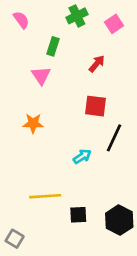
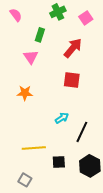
red arrow: (97, 64) -> (73, 48), size x1.5
black line: (114, 138) -> (82, 132), moved
gray square: (15, 239) -> (25, 180), moved

